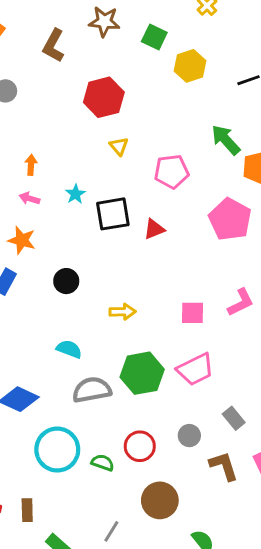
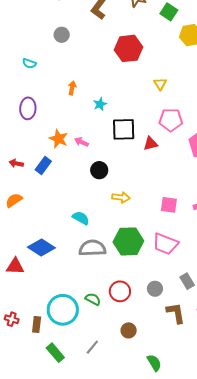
yellow triangle: (119, 146) -> (160, 84), moved
pink pentagon: (172, 172) -> (171, 120), moved
cyan star: (75, 194) -> (100, 104), moved
pink arrow: (29, 198) -> (82, 142), moved
black circle: (66, 281) -> (99, 170), moved
pink trapezoid: (195, 369) -> (165, 244), turned 40
cyan circle: (57, 450) -> (63, 310), moved
brown circle: (160, 500) -> (129, 330), size x0.6

